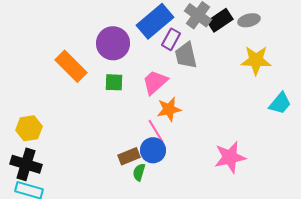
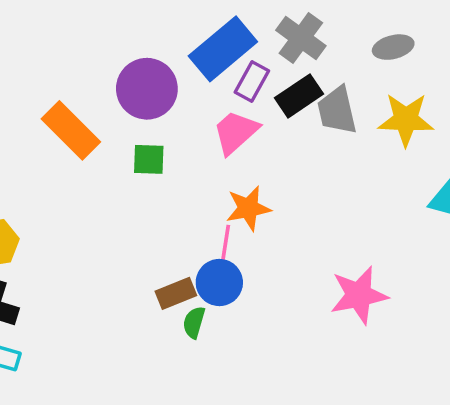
black rectangle: (220, 20) -> (299, 96), moved
gray trapezoid: (186, 55) -> (337, 110), moved
pink trapezoid: (155, 82) -> (236, 132), moved
pink line: (156, 131) -> (225, 248), turned 40

